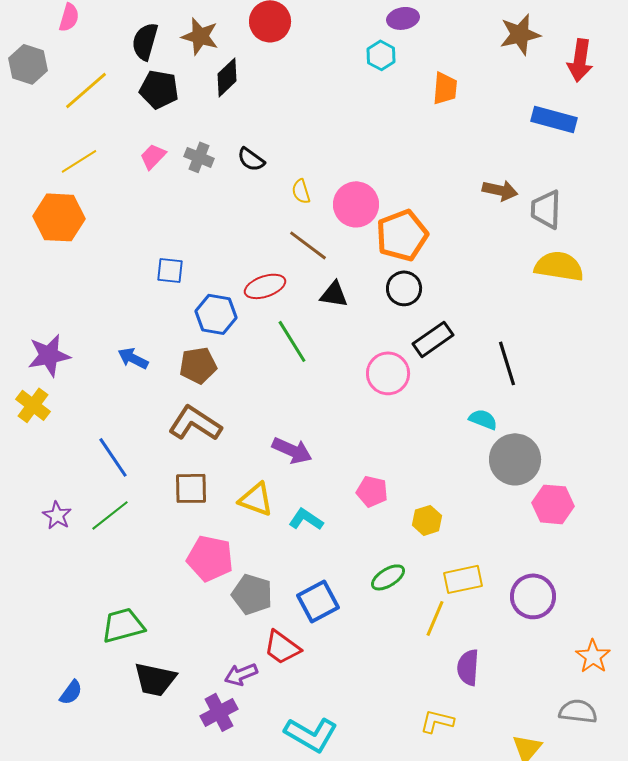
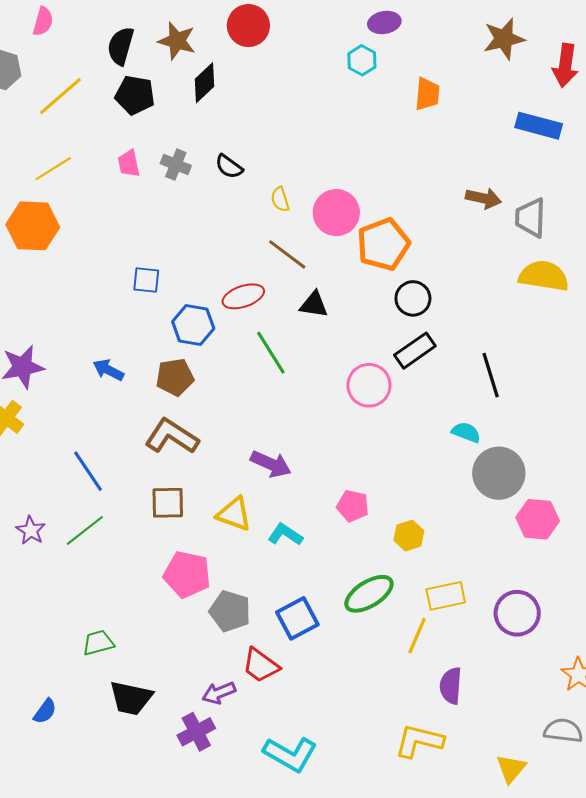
pink trapezoid: (153, 156) -> (129, 164), turned -56
black circle: (404, 288) -> (413, 298), moved
green ellipse: (388, 577) -> (369, 594), size x1.4
green trapezoid: (123, 625) -> (98, 643), size x0.7
yellow L-shape: (437, 721) -> (419, 741), size x1.4

